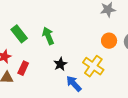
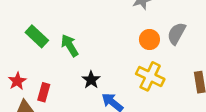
green rectangle: (19, 34) -> (37, 36), moved
yellow cross: (93, 66) -> (150, 76), moved

